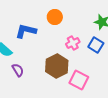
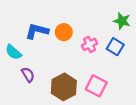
orange circle: (55, 17) -> (64, 32), moved
brown hexagon: (57, 66) -> (64, 87), moved

